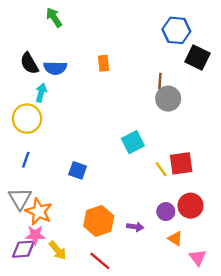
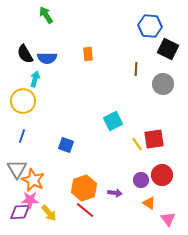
gray circle: (168, 99) -> (163, 84), moved
red line: (100, 261) -> (85, 210), moved

